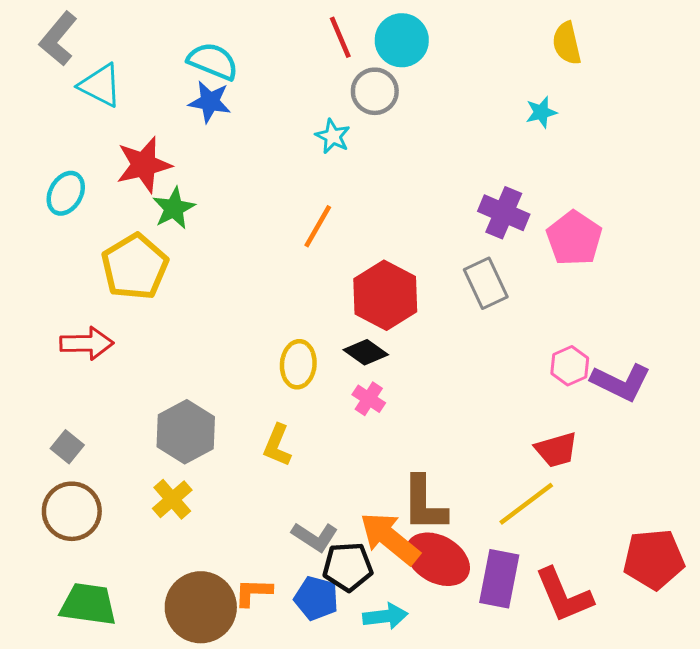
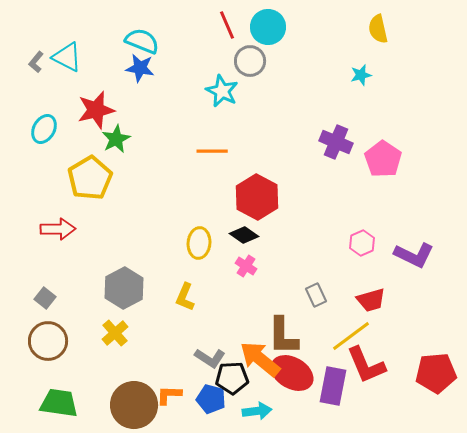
gray L-shape: (58, 39) -> (36, 62), moved, size x0.6
cyan star: (333, 136) -> (222, 91), size x1.4
orange line: (318, 226) -> (212, 151), turned 60
gray rectangle: (486, 283) -> (316, 295), moved, size x0.7
pink hexagon: (570, 366) -> (362, 243), moved
red L-shape: (564, 595) -> (366, 365), moved

